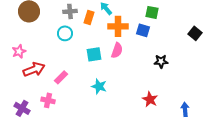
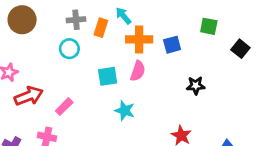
green square: (152, 12) -> (209, 26), moved
blue square: (143, 30) -> (172, 45), turned -32
cyan star: (99, 86) -> (125, 111), moved

